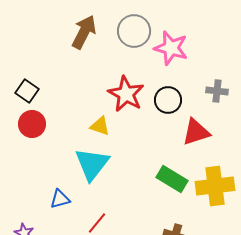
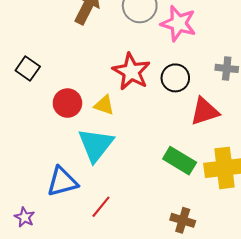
red circle: (32, 124) -> (67, 103), moved
blue triangle: (60, 199) -> (62, 182), size x1.5

